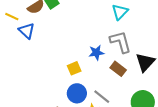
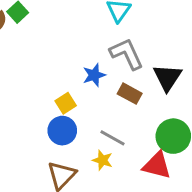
blue circle: (77, 93) -> (62, 131), moved

